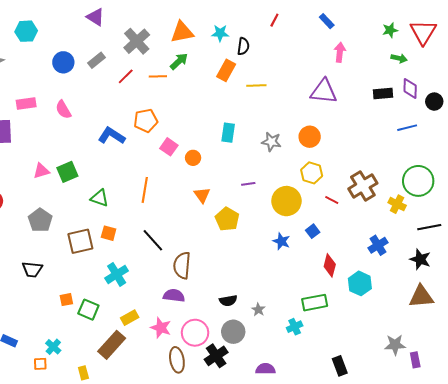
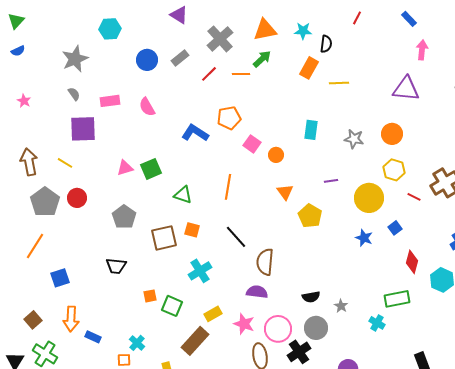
cyan cross: (295, 327) -> (377, 323), turned -35

